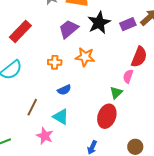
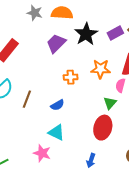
orange star: (85, 57) -> (101, 69), moved
orange cross: (55, 62) -> (71, 77), moved
brown line: (32, 107) -> (27, 99), moved

